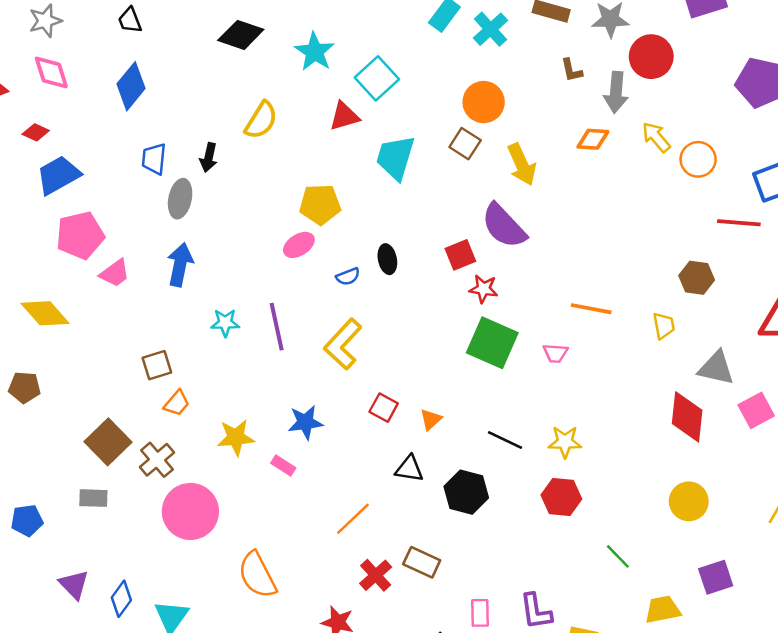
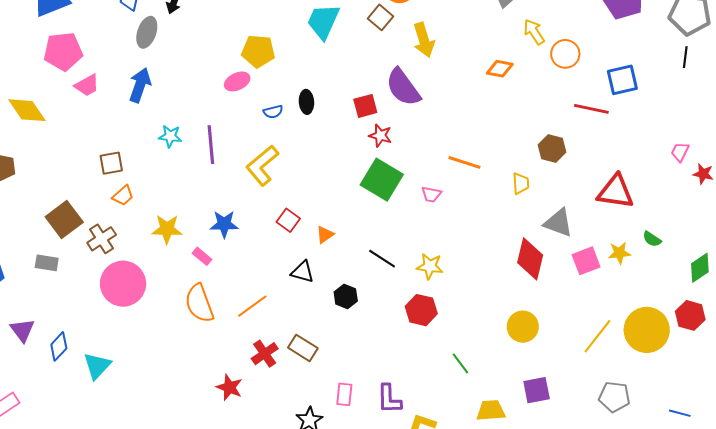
orange diamond: (593, 139) -> (500, 69), moved
black hexagon: (466, 492) -> (346, 296), size x0.7
orange semicircle: (257, 575) -> (199, 303), moved

